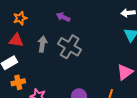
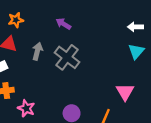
pink triangle: (125, 72) -> (125, 92), turned -30

